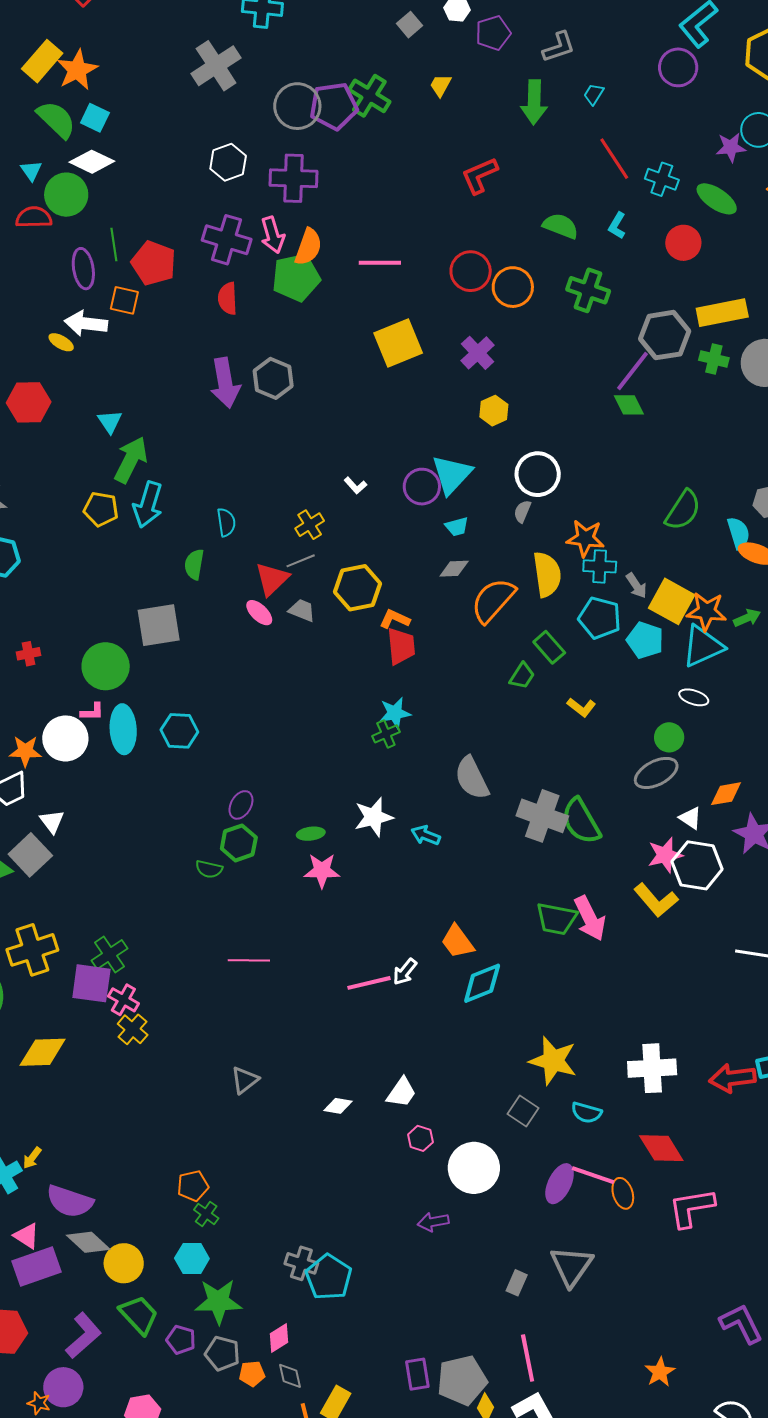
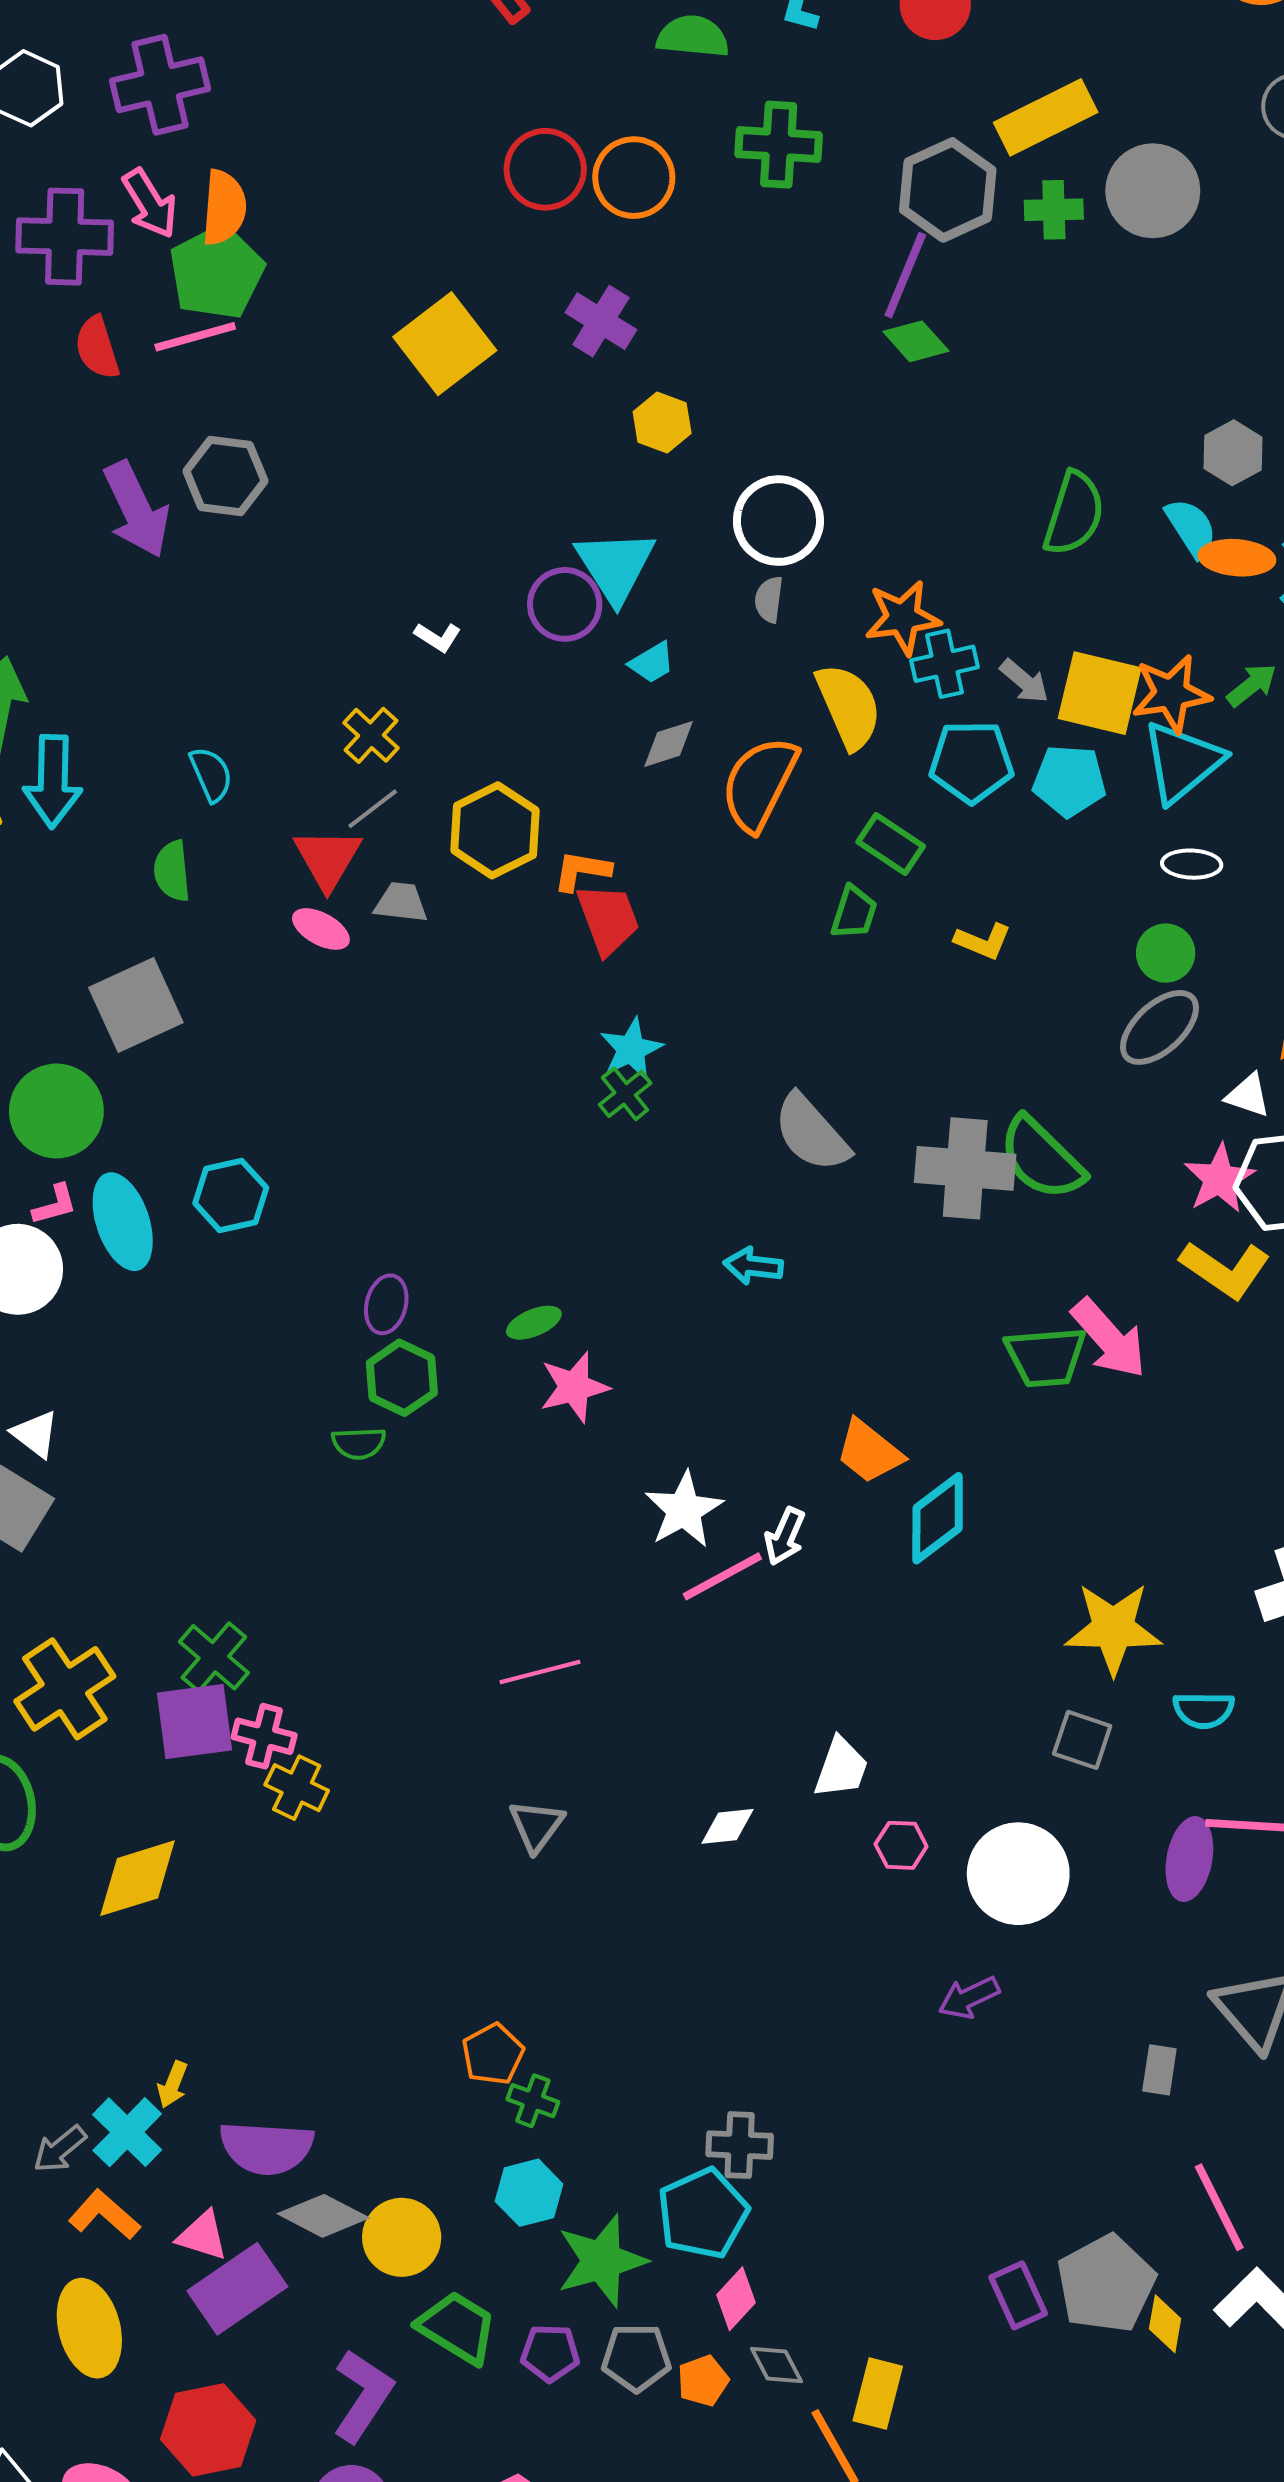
pink line: (380, 263) -> (195, 337), moved
white star: (374, 817) -> (684, 1510), moved
pink line: (249, 960) -> (540, 1672), moved
cyan pentagon: (329, 1277) -> (703, 2214), moved, turned 30

